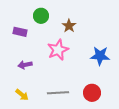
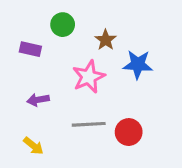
blue star: (100, 56) -> (138, 64), moved
gray line: (58, 93) -> (89, 124), moved
red circle: (92, 93) -> (129, 132), moved

